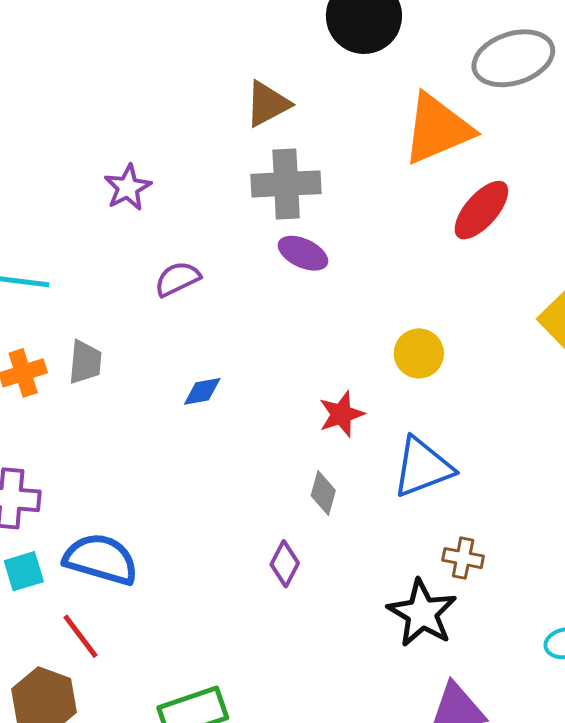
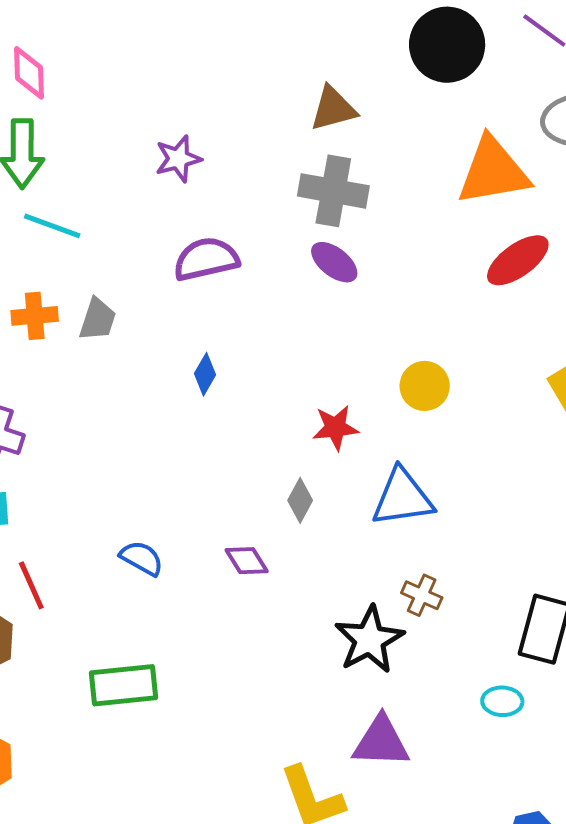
purple semicircle: (177, 279) -> (206, 259), size x1.4
blue diamond: (202, 391) -> (205, 374), turned -63
blue semicircle: (101, 559) -> (142, 558), moved, size x0.6
purple diamond: (285, 564) -> (247, 561), turned -72

